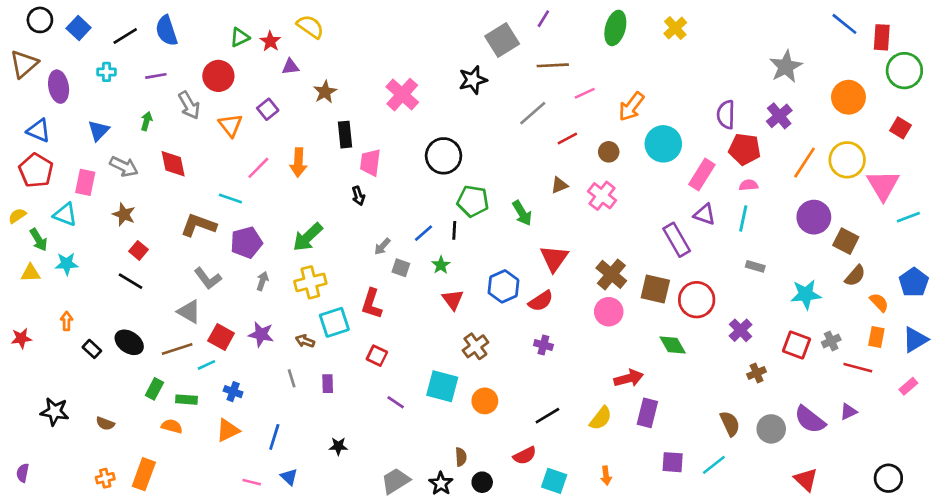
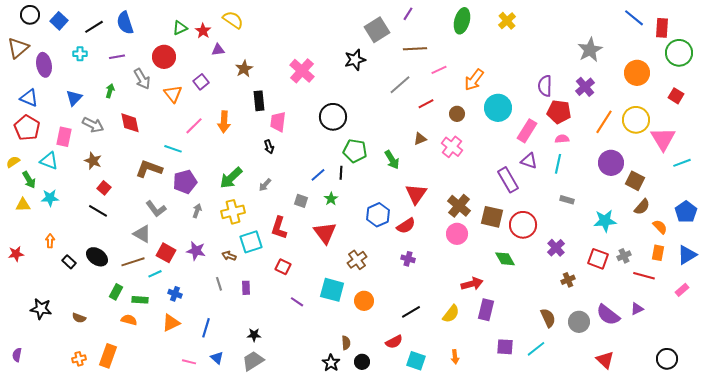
gray arrow: (382, 246) -> (265, 185), moved
red triangle: (453, 300) -> (325, 233), moved, size x1.4
gray trapezoid: (396, 481) -> (253, 361), moved

